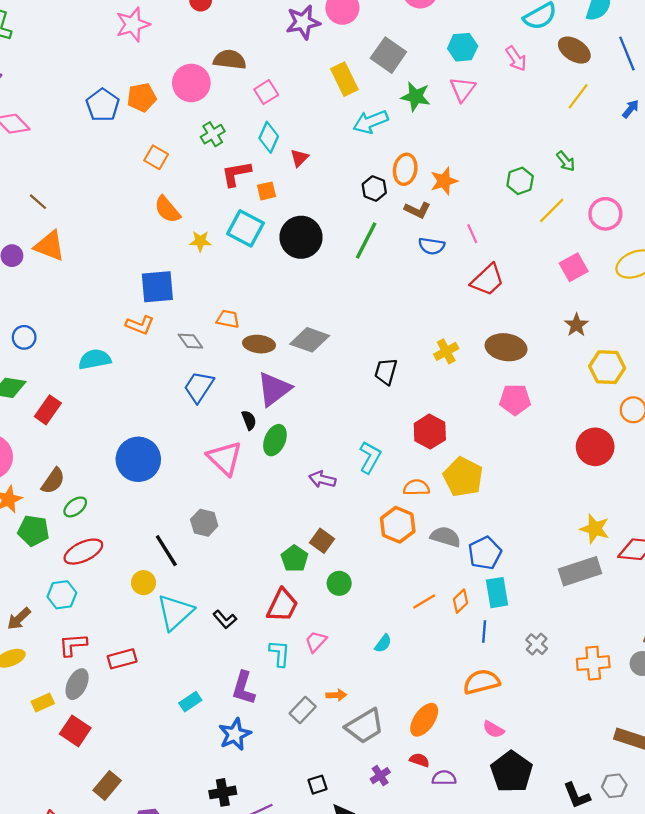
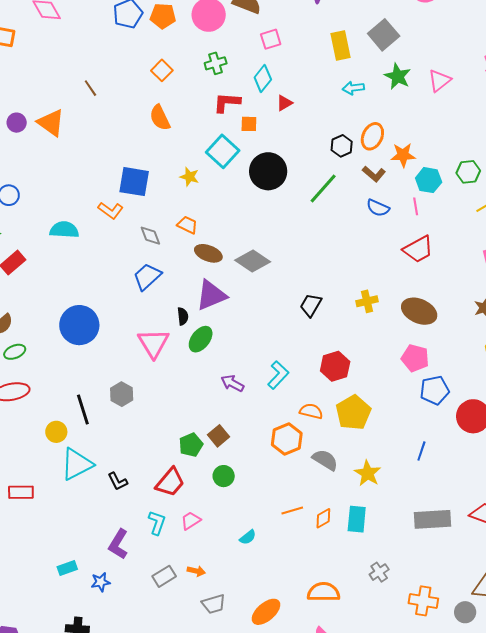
cyan hexagon: (463, 47) -> (429, 180), moved
cyan arrow: (371, 122) -> (353, 88), size x0.7
brown line: (38, 202) -> (90, 88), moved
yellow star: (200, 241) -> (189, 177), moved
yellow star: (595, 529) -> (368, 473), moved
blue pentagon: (485, 553) -> (435, 390), moved
blue line: (484, 631) -> (421, 451), moved
cyan rectangle: (190, 702) -> (67, 568), moved
gray trapezoid: (365, 726) -> (214, 604), size x0.7
blue star: (235, 734) -> (101, 582), size x0.7

